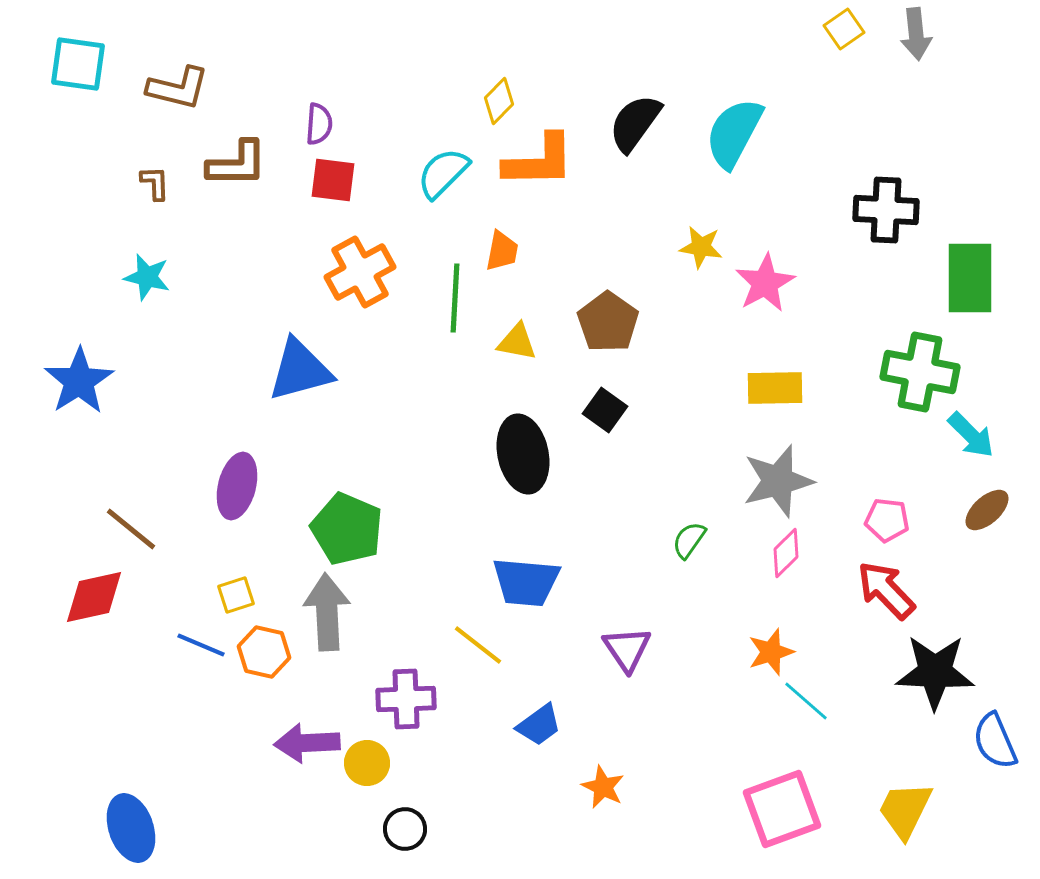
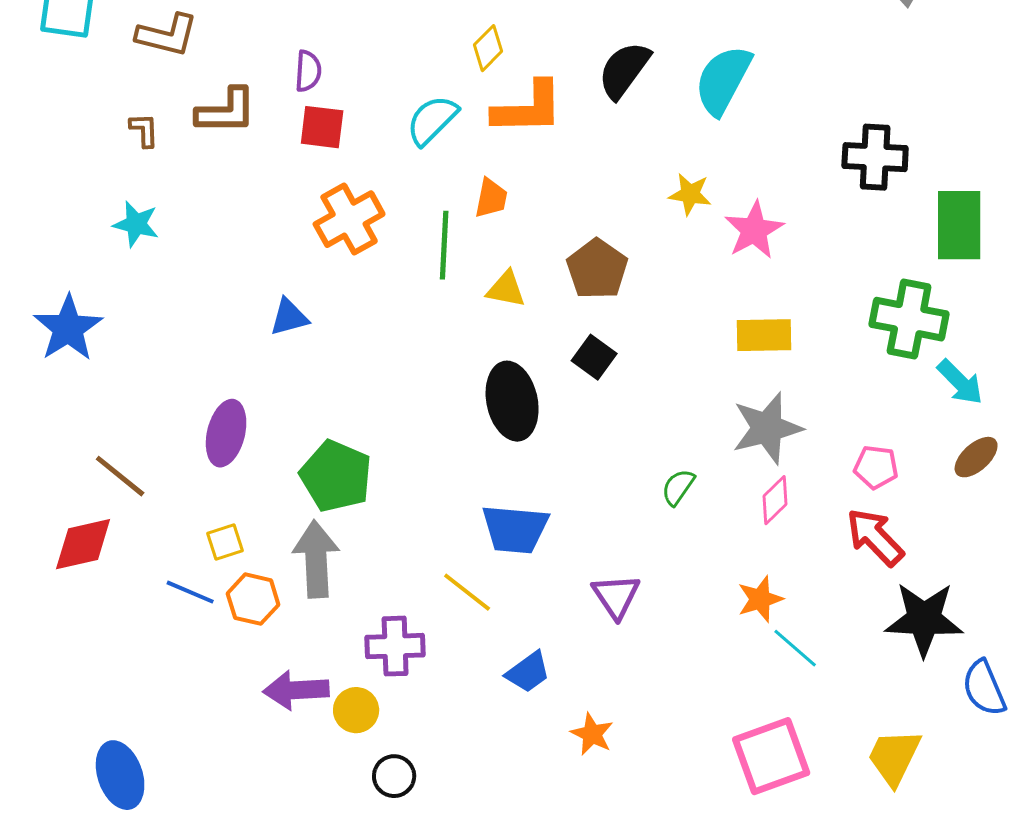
blue triangle: (300, 370) -> (289, 317), size x0.6

